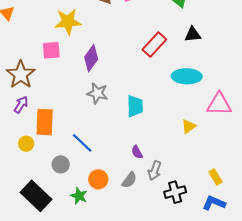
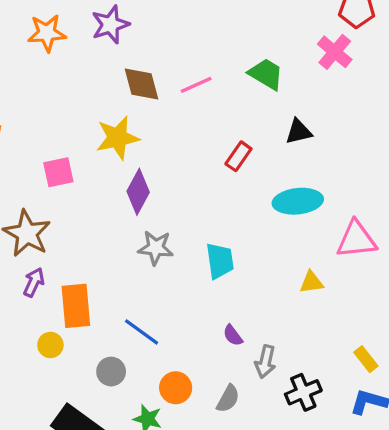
yellow star: (68, 22) -> (118, 138), moved
red rectangle: (154, 45) -> (238, 156), size x0.7
pink square: (51, 50) -> (58, 172), moved
yellow triangle: (189, 126) -> (311, 282), turned 35
gray semicircle: (129, 180) -> (228, 399), moved

